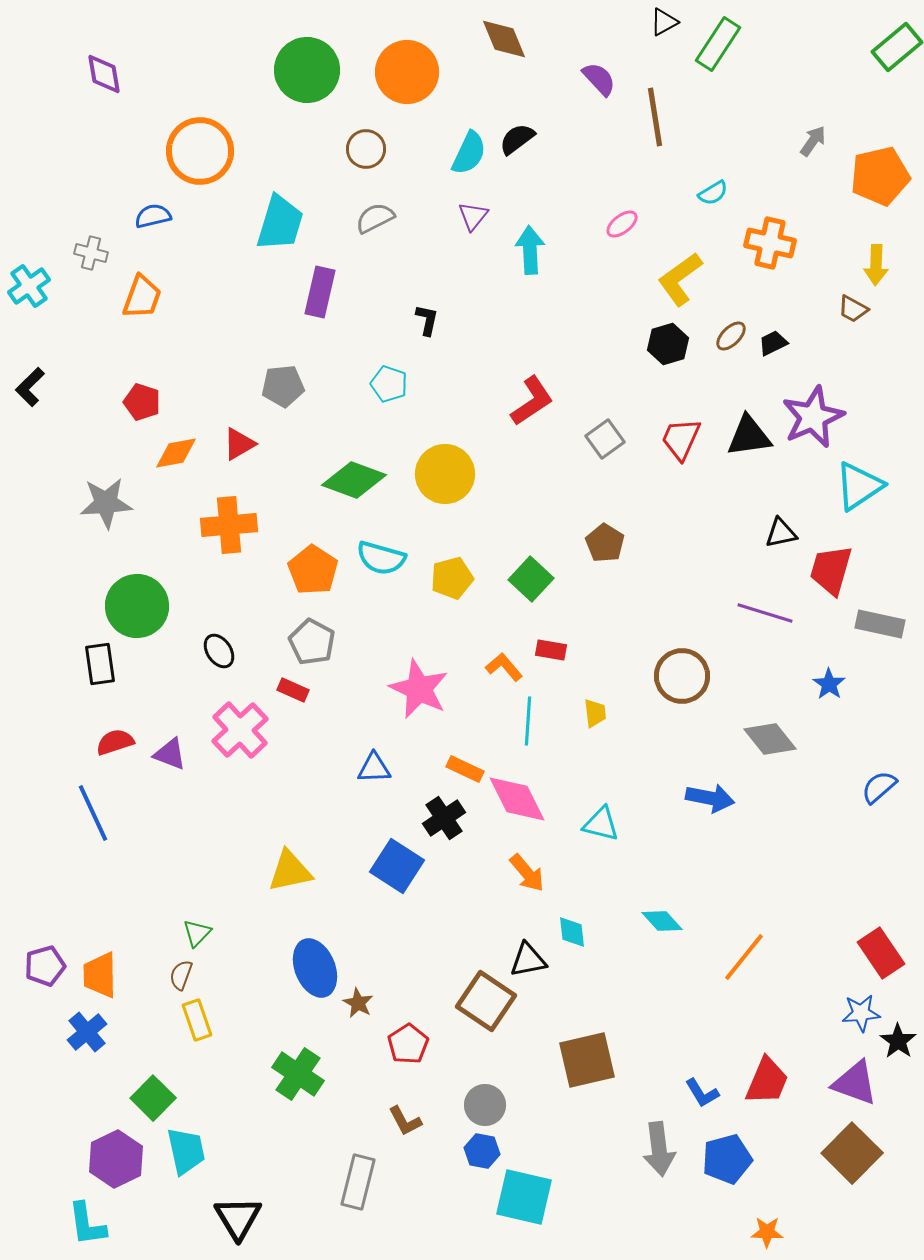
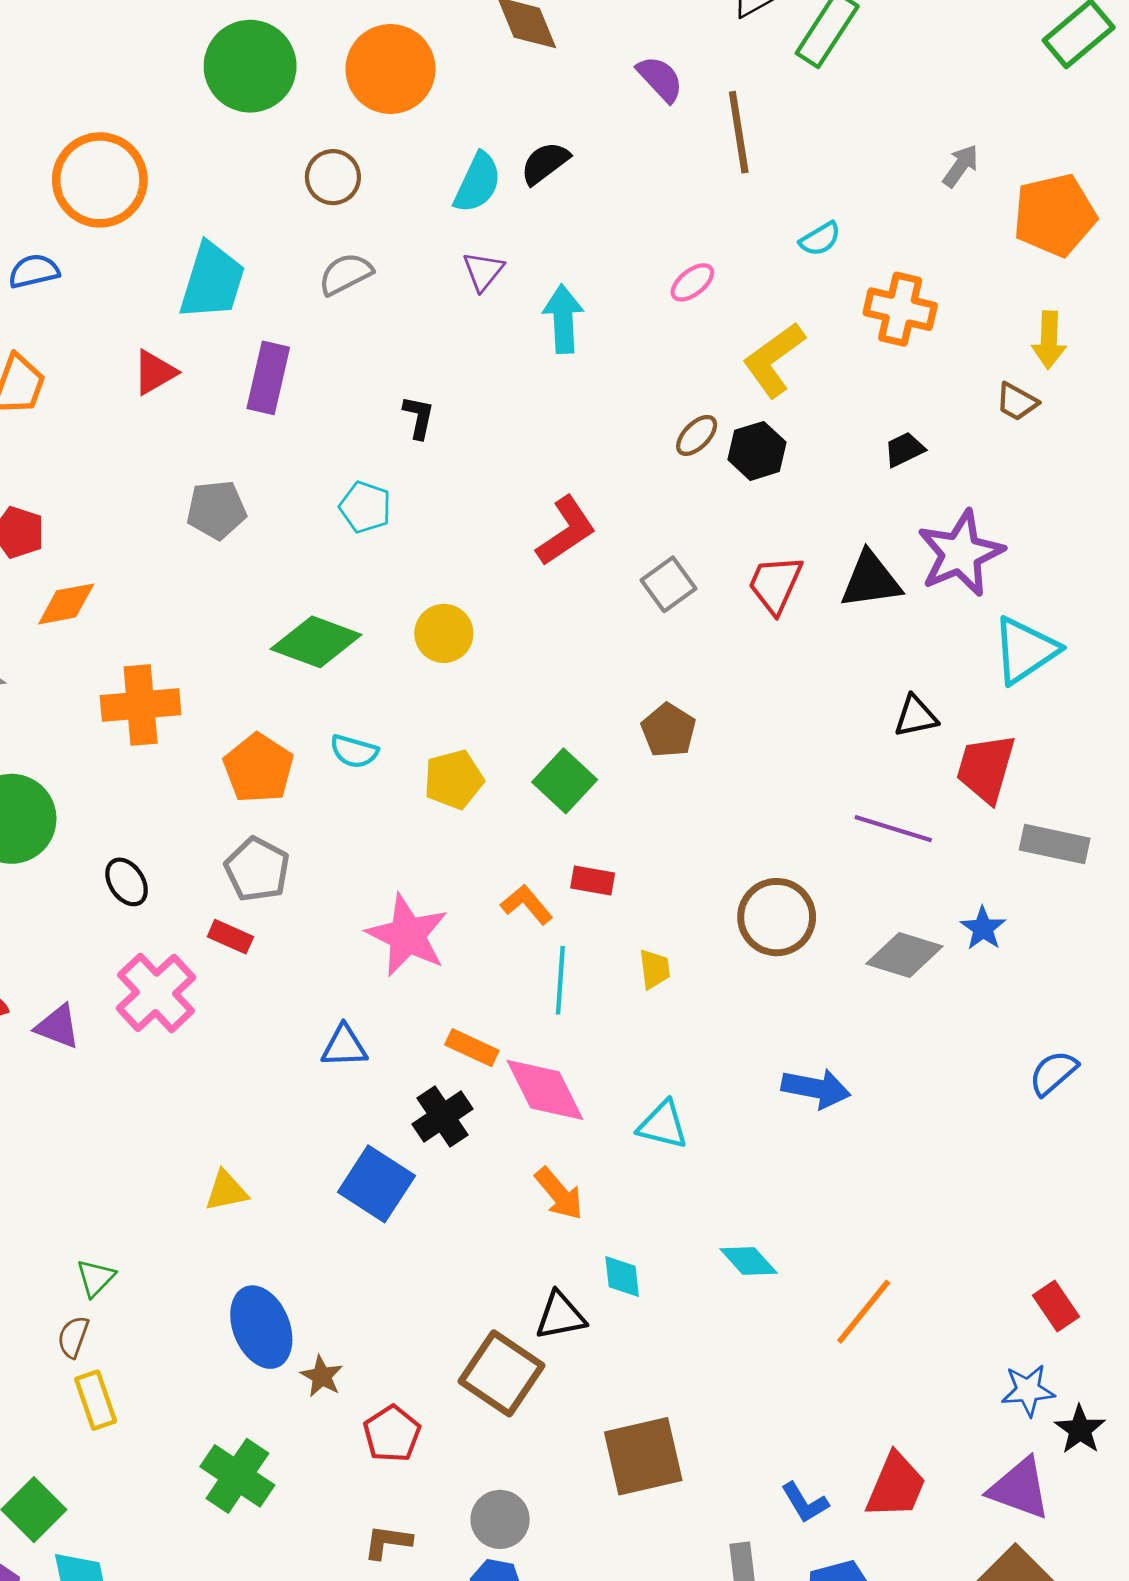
brown ellipse: (731, 336) -> (697, 435), moved
red triangle: (239, 444) -> (155, 372), moved
yellow circle: (445, 474) -> (444, 633), size x0.7
cyan semicircle: (381, 558) -> (354, 751), size x0.7
gray diamond: (770, 739) -> (904, 955), moved, turned -34
yellow triangle: (290, 871) -> (226, 1191), size x0.7
red rectangle: (881, 953) -> (1056, 1306), size x0.7
brown L-shape: (405, 1121) -> (388, 1542), turned 126

